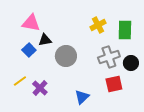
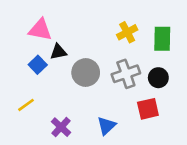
gray cross: (109, 57) -> (126, 74), moved
black circle: (131, 63) -> (158, 78), moved
purple cross: (40, 88) -> (61, 127), moved

